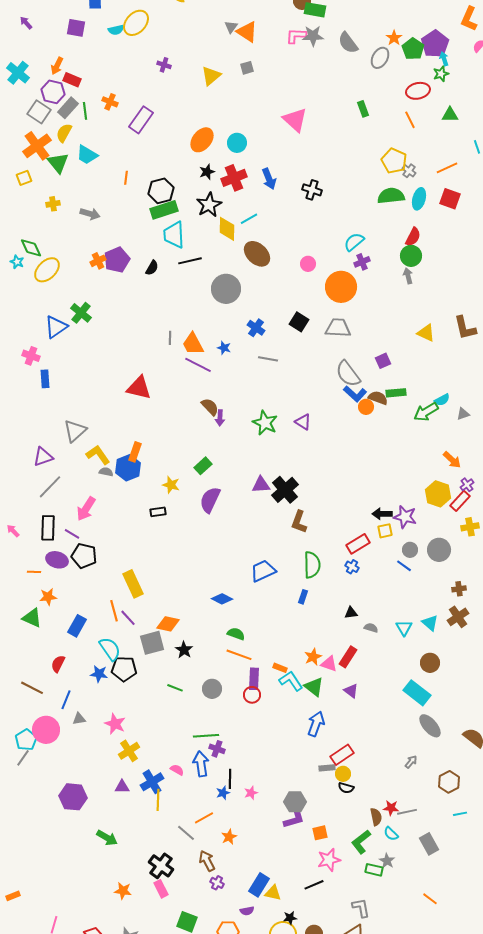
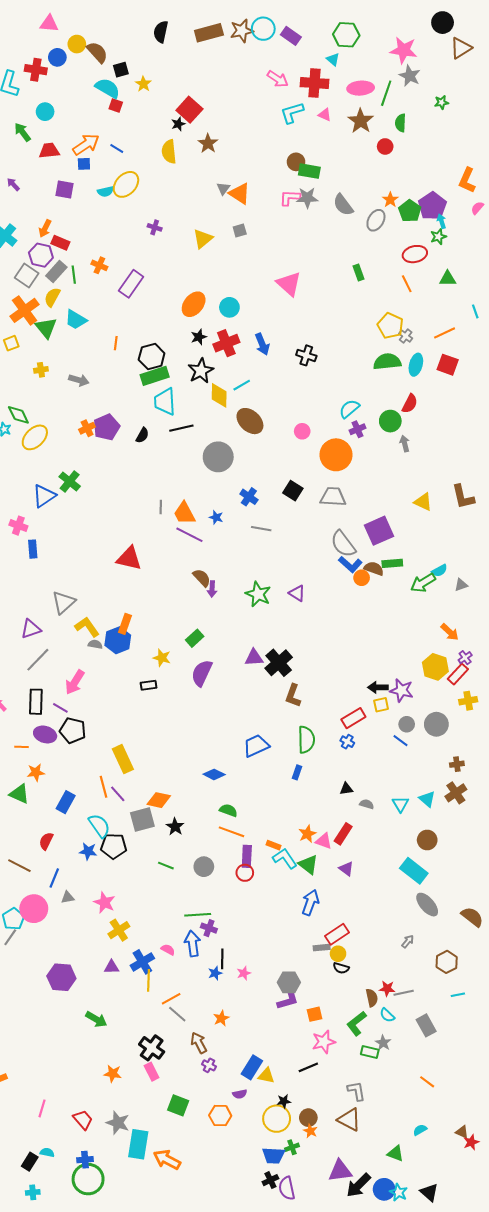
green circle: (411, 256) -> (390, 421), moved
purple square: (383, 361) -> (379, 531), size x1.8
orange line: (204, 818) -> (171, 999), moved

